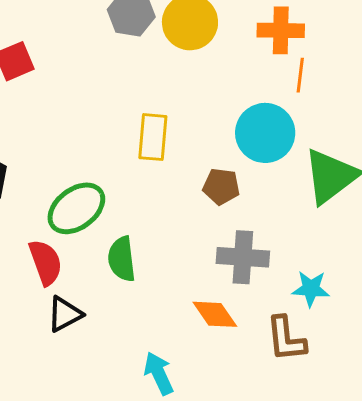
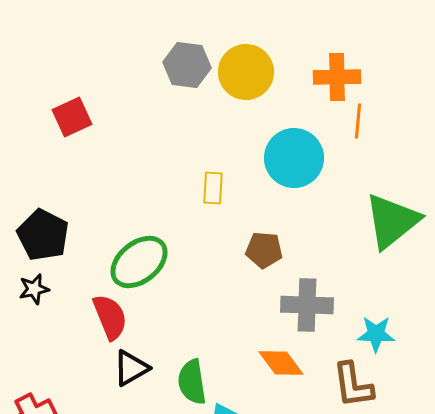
cyan circle: (265, 133) -> (294, 158), moved
yellow rectangle: (153, 137) -> (213, 188), size x0.7
brown pentagon: (221, 186) -> (264, 250), moved
green semicircle: (122, 259) -> (192, 382), moved

